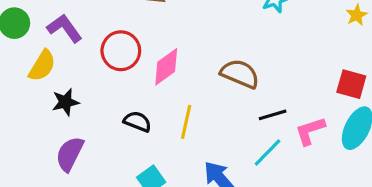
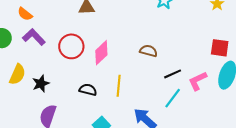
yellow semicircle: (42, 66) -> (17, 74), moved
brown semicircle: (240, 74) -> (148, 51), size x0.7

